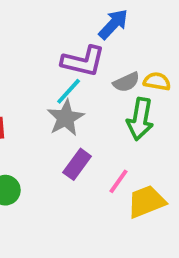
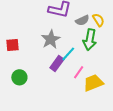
yellow semicircle: (157, 81) -> (98, 20), turned 48
cyan line: (69, 91) -> (68, 54), moved

